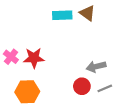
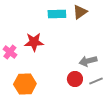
brown triangle: (87, 13) -> (80, 12), turned 49
red star: (34, 58) -> (34, 42), moved

